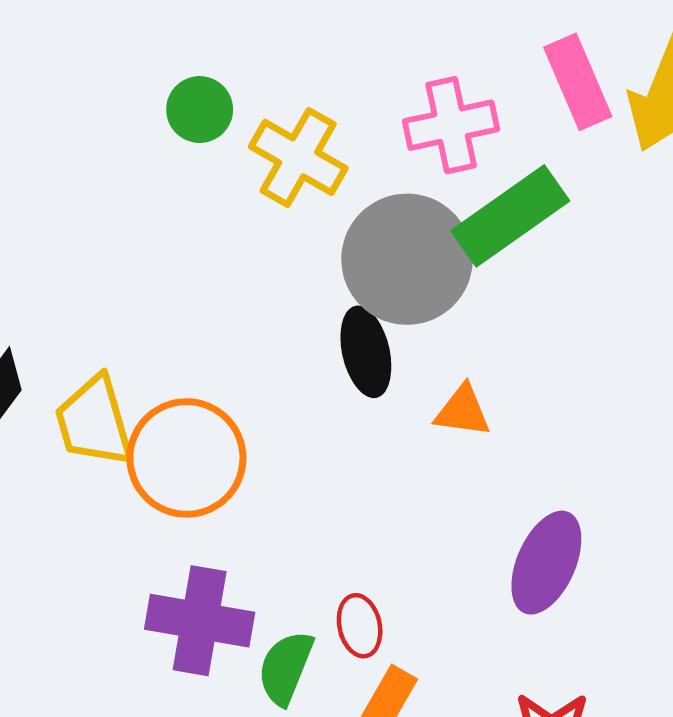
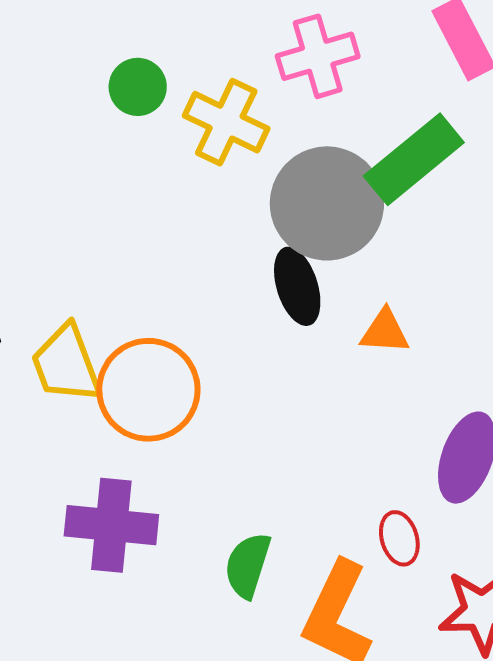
pink cross: (451, 125) -> (318, 56), moved
purple cross: (200, 621) -> (111, 525), moved
red ellipse: (360, 626) -> (399, 538), moved

